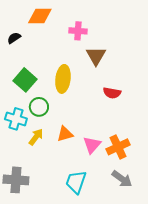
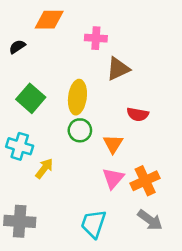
brown triangle: (96, 56) -> (118, 69), turned 35
green circle: (39, 107) -> (80, 130), moved
orange triangle: (65, 134) -> (113, 144), moved, turned -42

